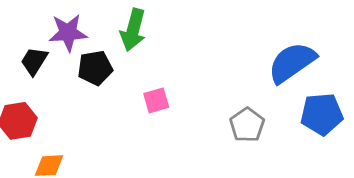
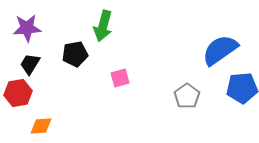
purple star: (68, 33) -> (27, 28), moved
black trapezoid: (34, 61) -> (30, 64), moved

